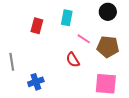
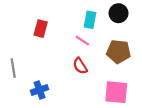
cyan rectangle: (67, 18) -> (90, 20), moved
pink line: (84, 39) -> (82, 41), moved

